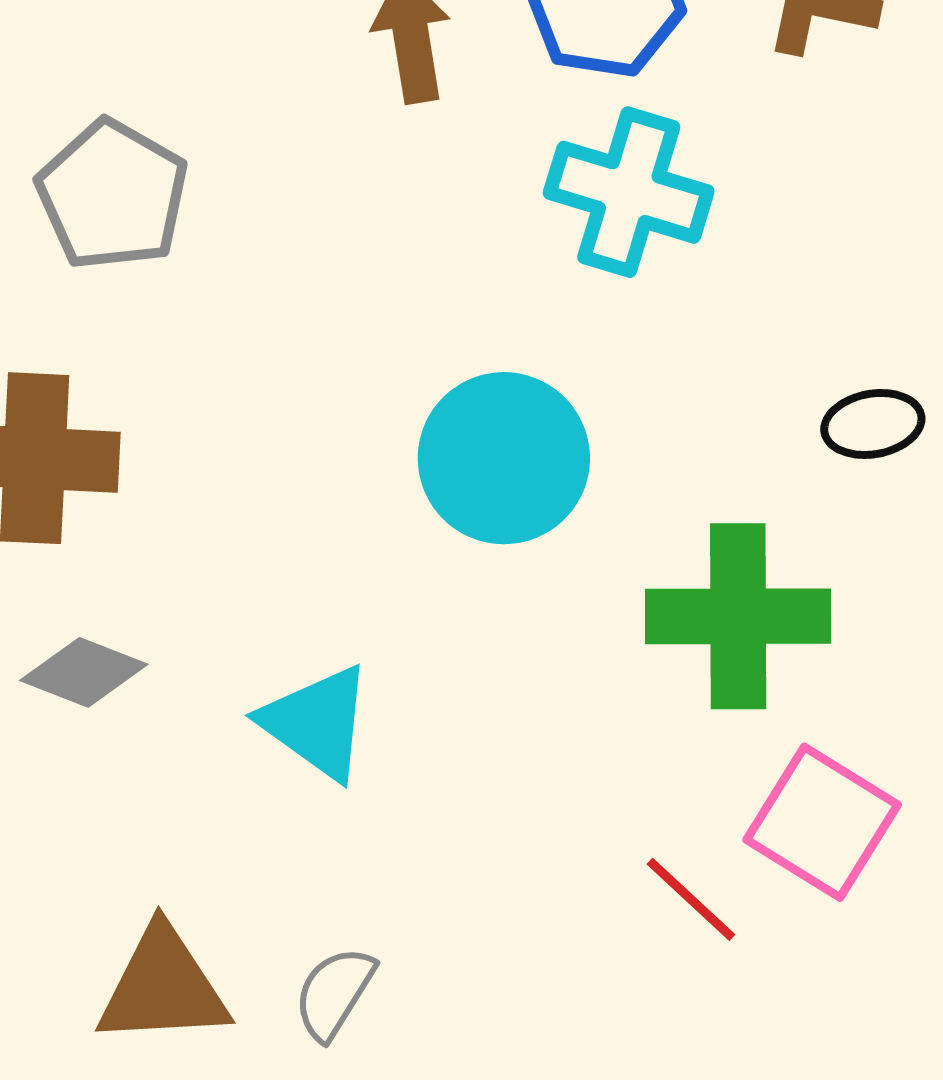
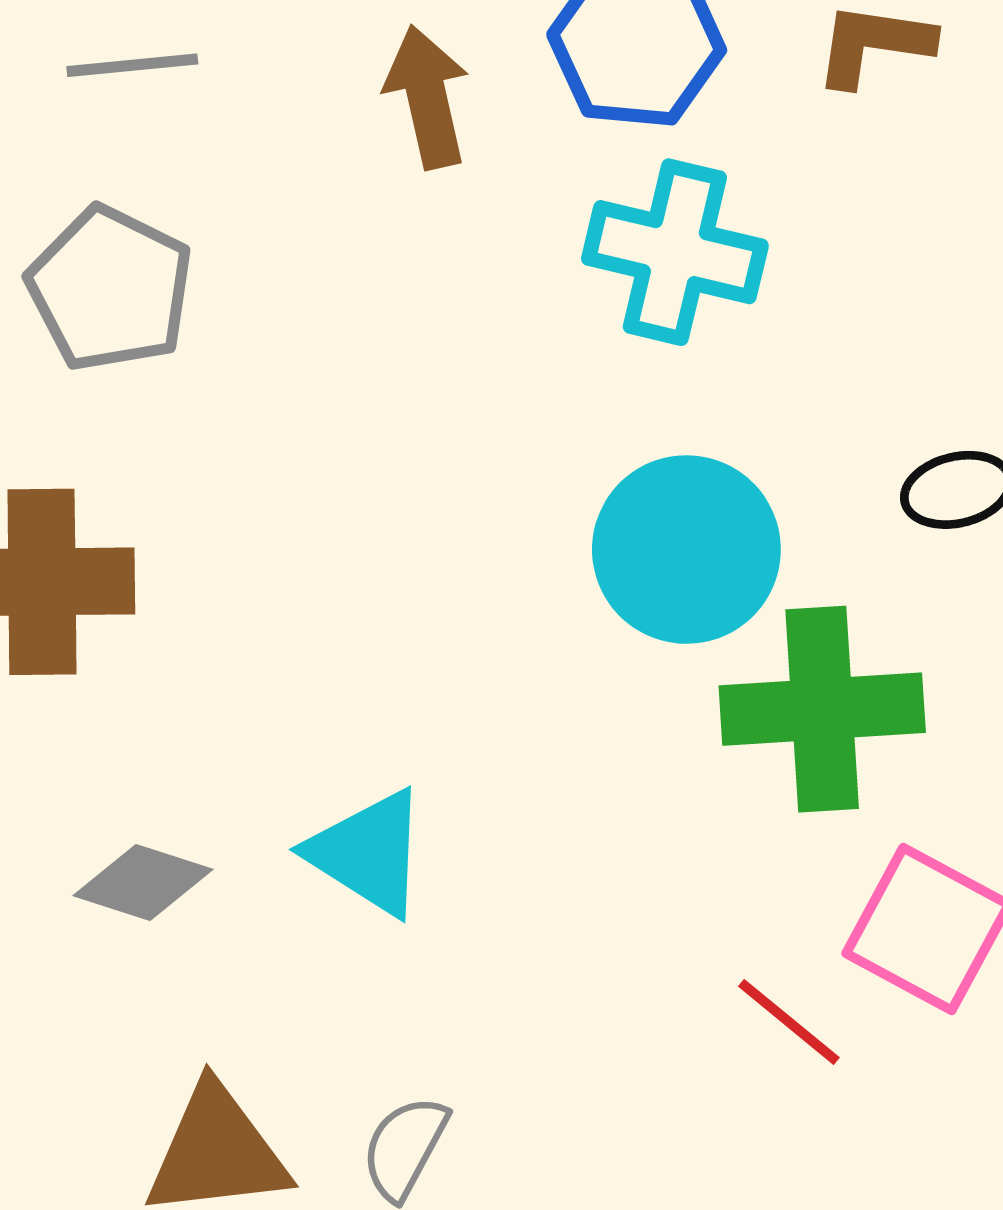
cyan circle: (504, 458) -> (686, 550), moved
gray diamond: (84, 672) -> (143, 883), moved

